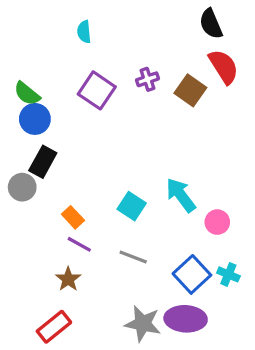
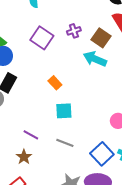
cyan arrow: (181, 195) -> (95, 59), moved, turned -30
cyan square: (132, 206) -> (64, 111), turned -36
orange rectangle: (73, 217) -> (55, 83), moved

